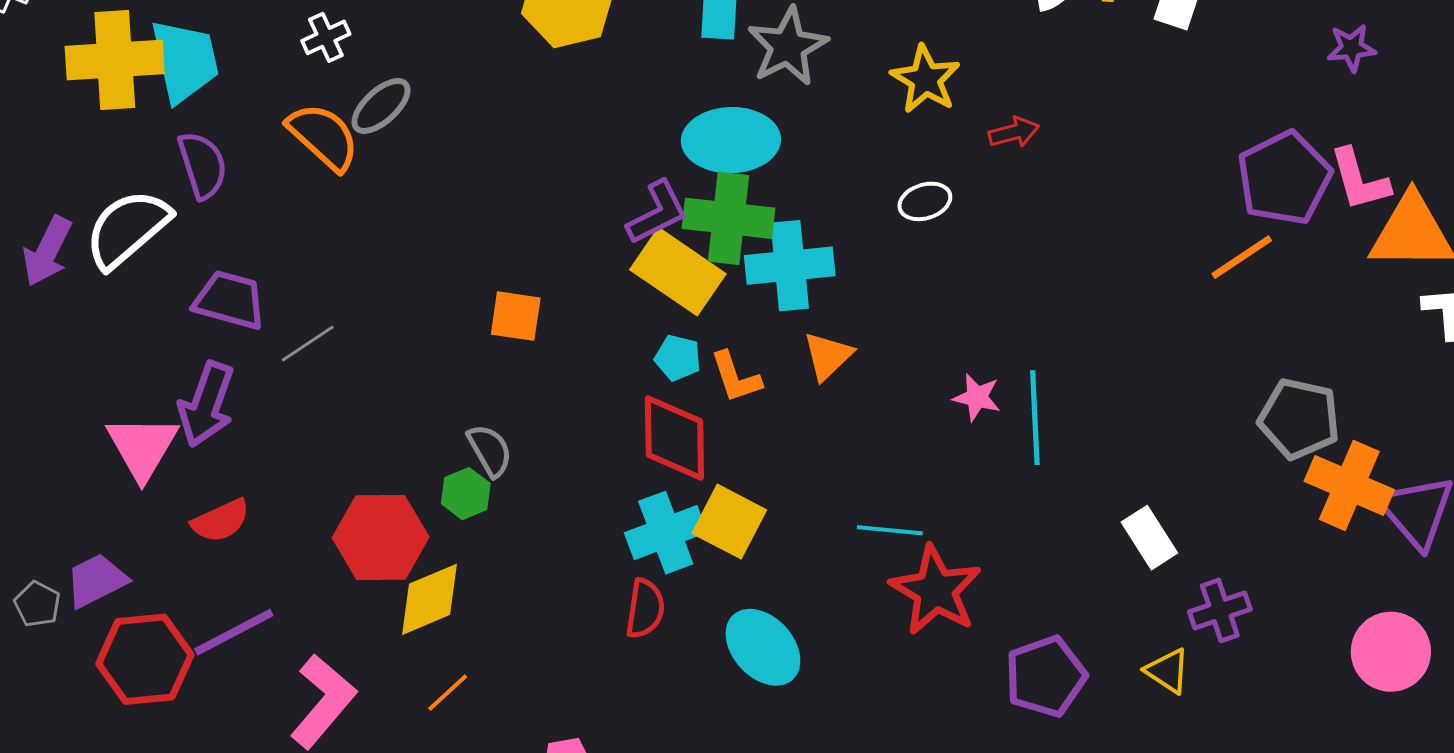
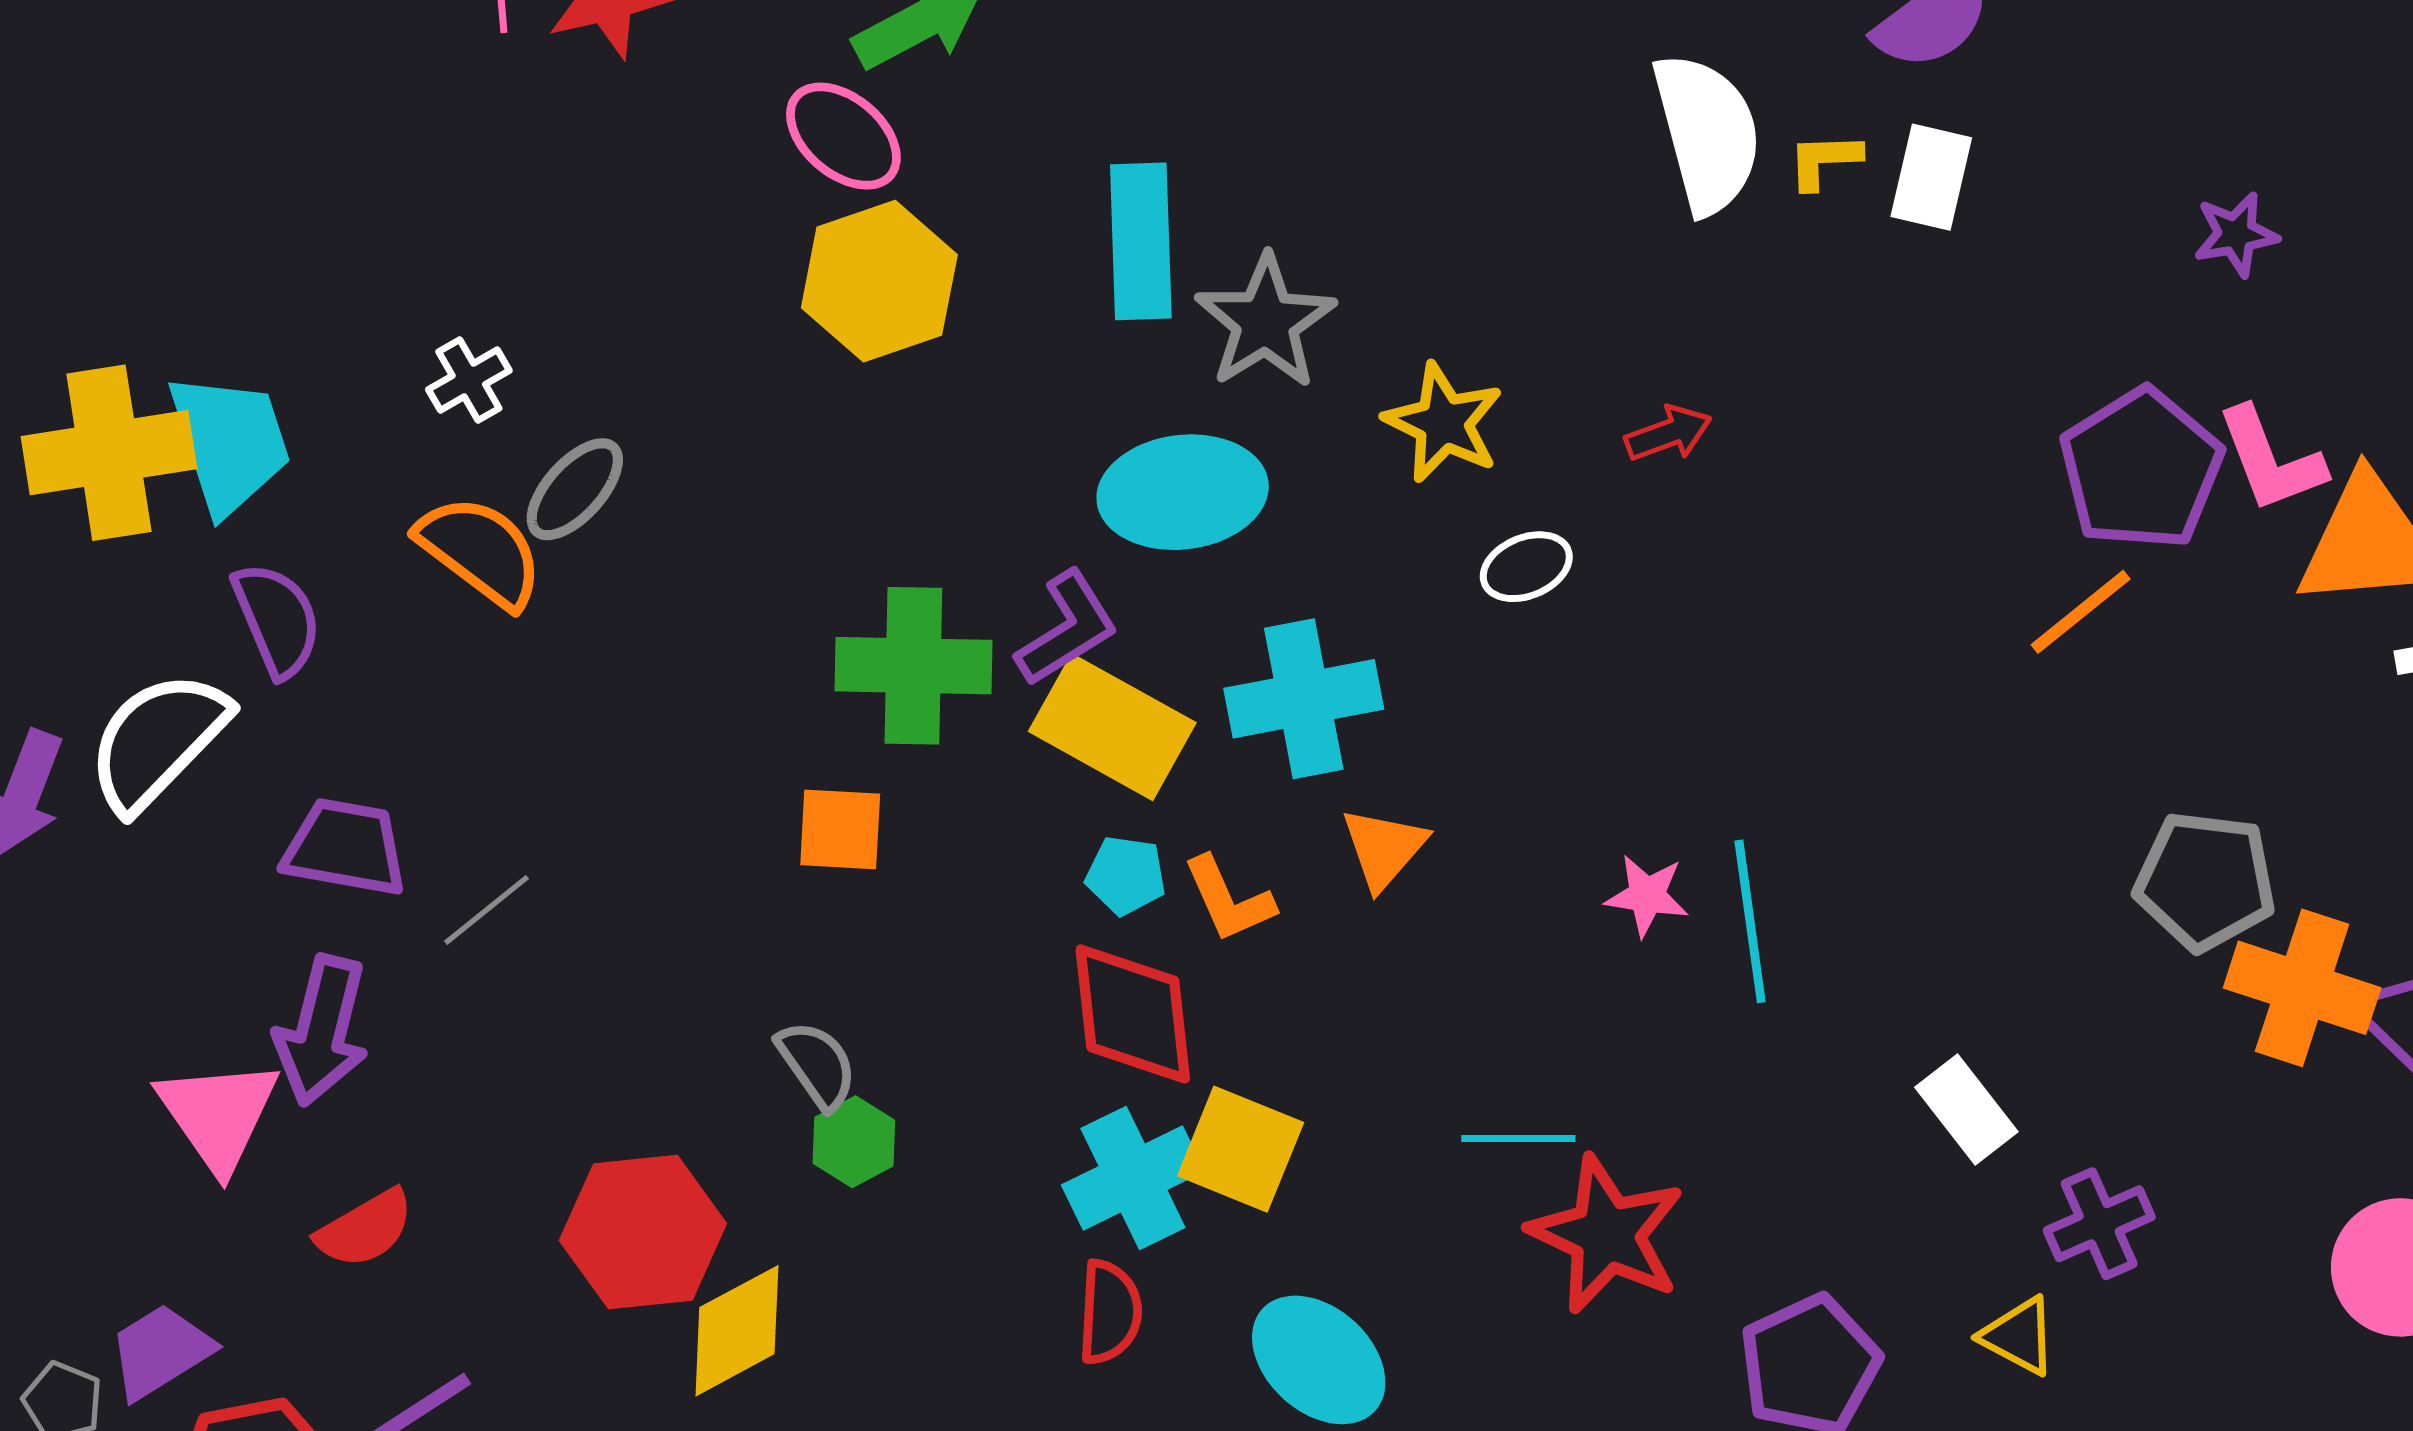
yellow star: (925, 79) -> (1443, 423), moved
green cross: (728, 218) -> (913, 666), moved
green hexagon: (466, 494) -> (854, 1142), moved

